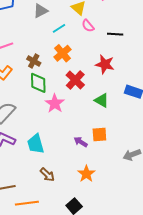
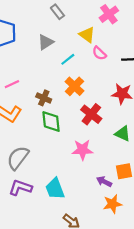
pink star: (55, 103) -> (82, 150), moved, turned -30
orange star: (86, 174) -> (112, 204), moved, turned 30

